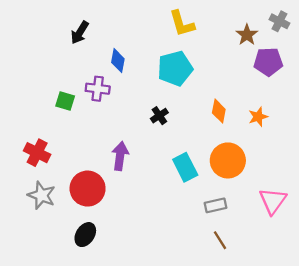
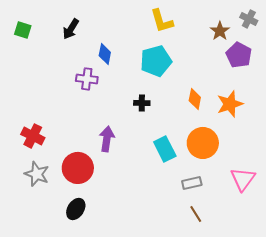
purple pentagon: (268, 62) -> (239, 55), turned 30
green square: (65, 101) -> (23, 30), moved
black cross: (159, 116) -> (142, 103), turned 35
orange star: (258, 117) -> (230, 104), size x1.5

